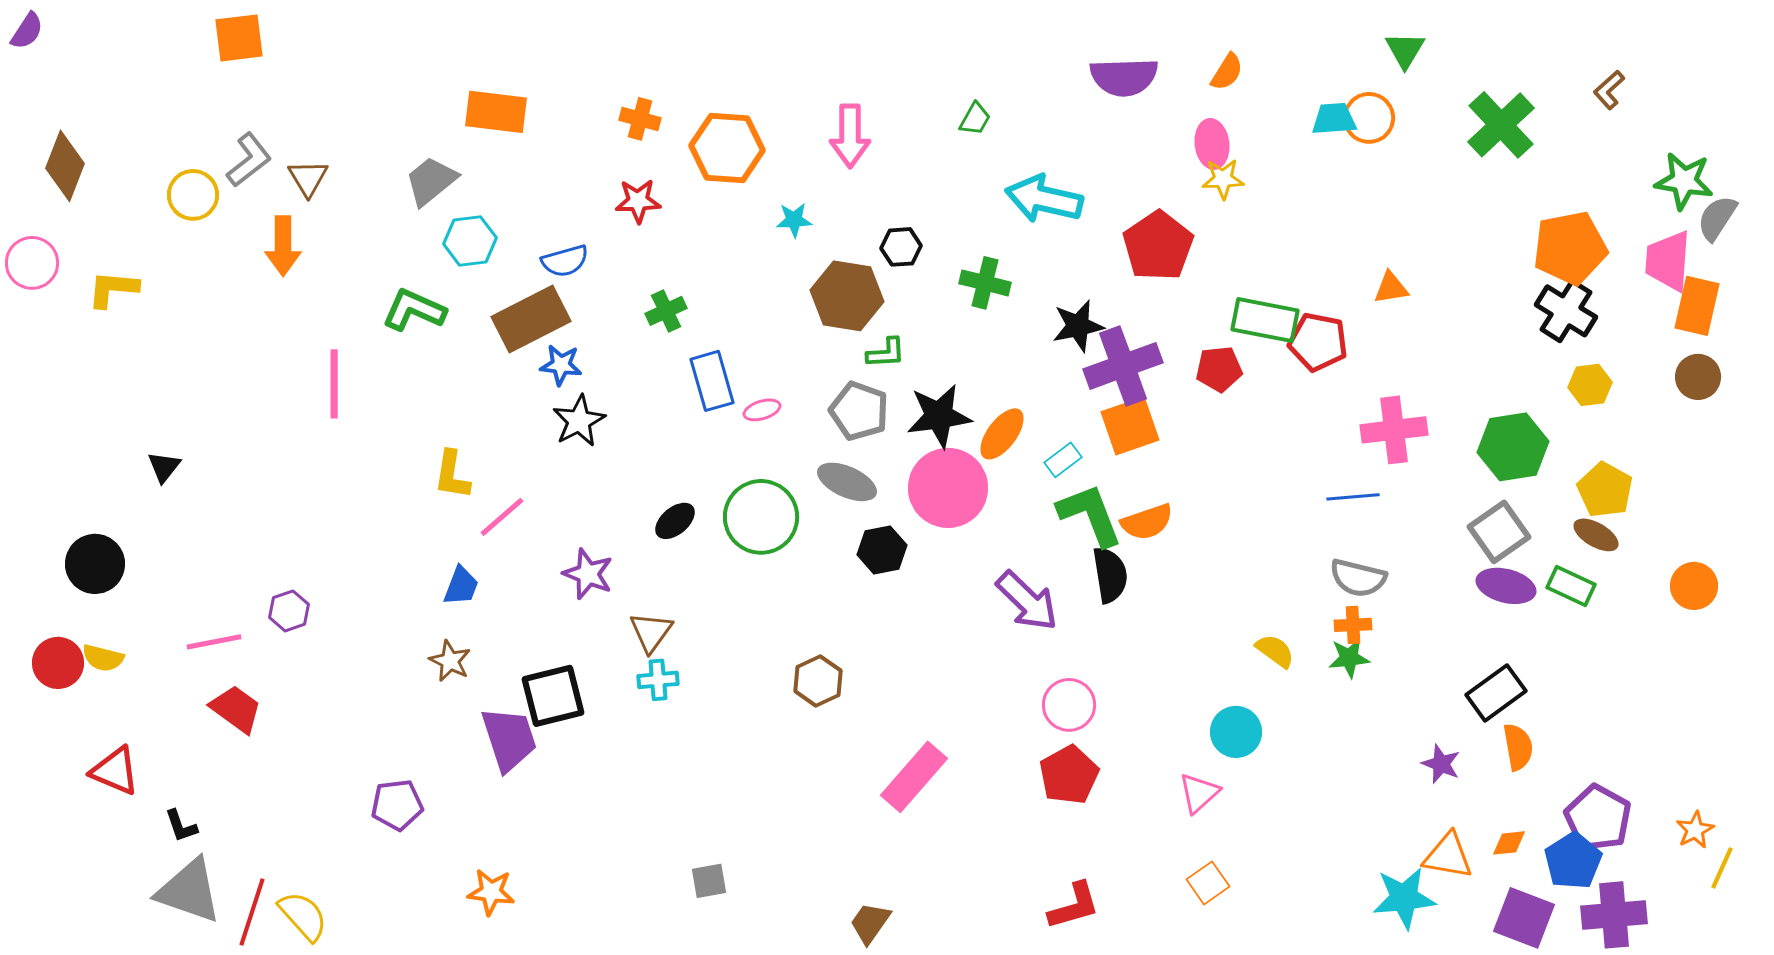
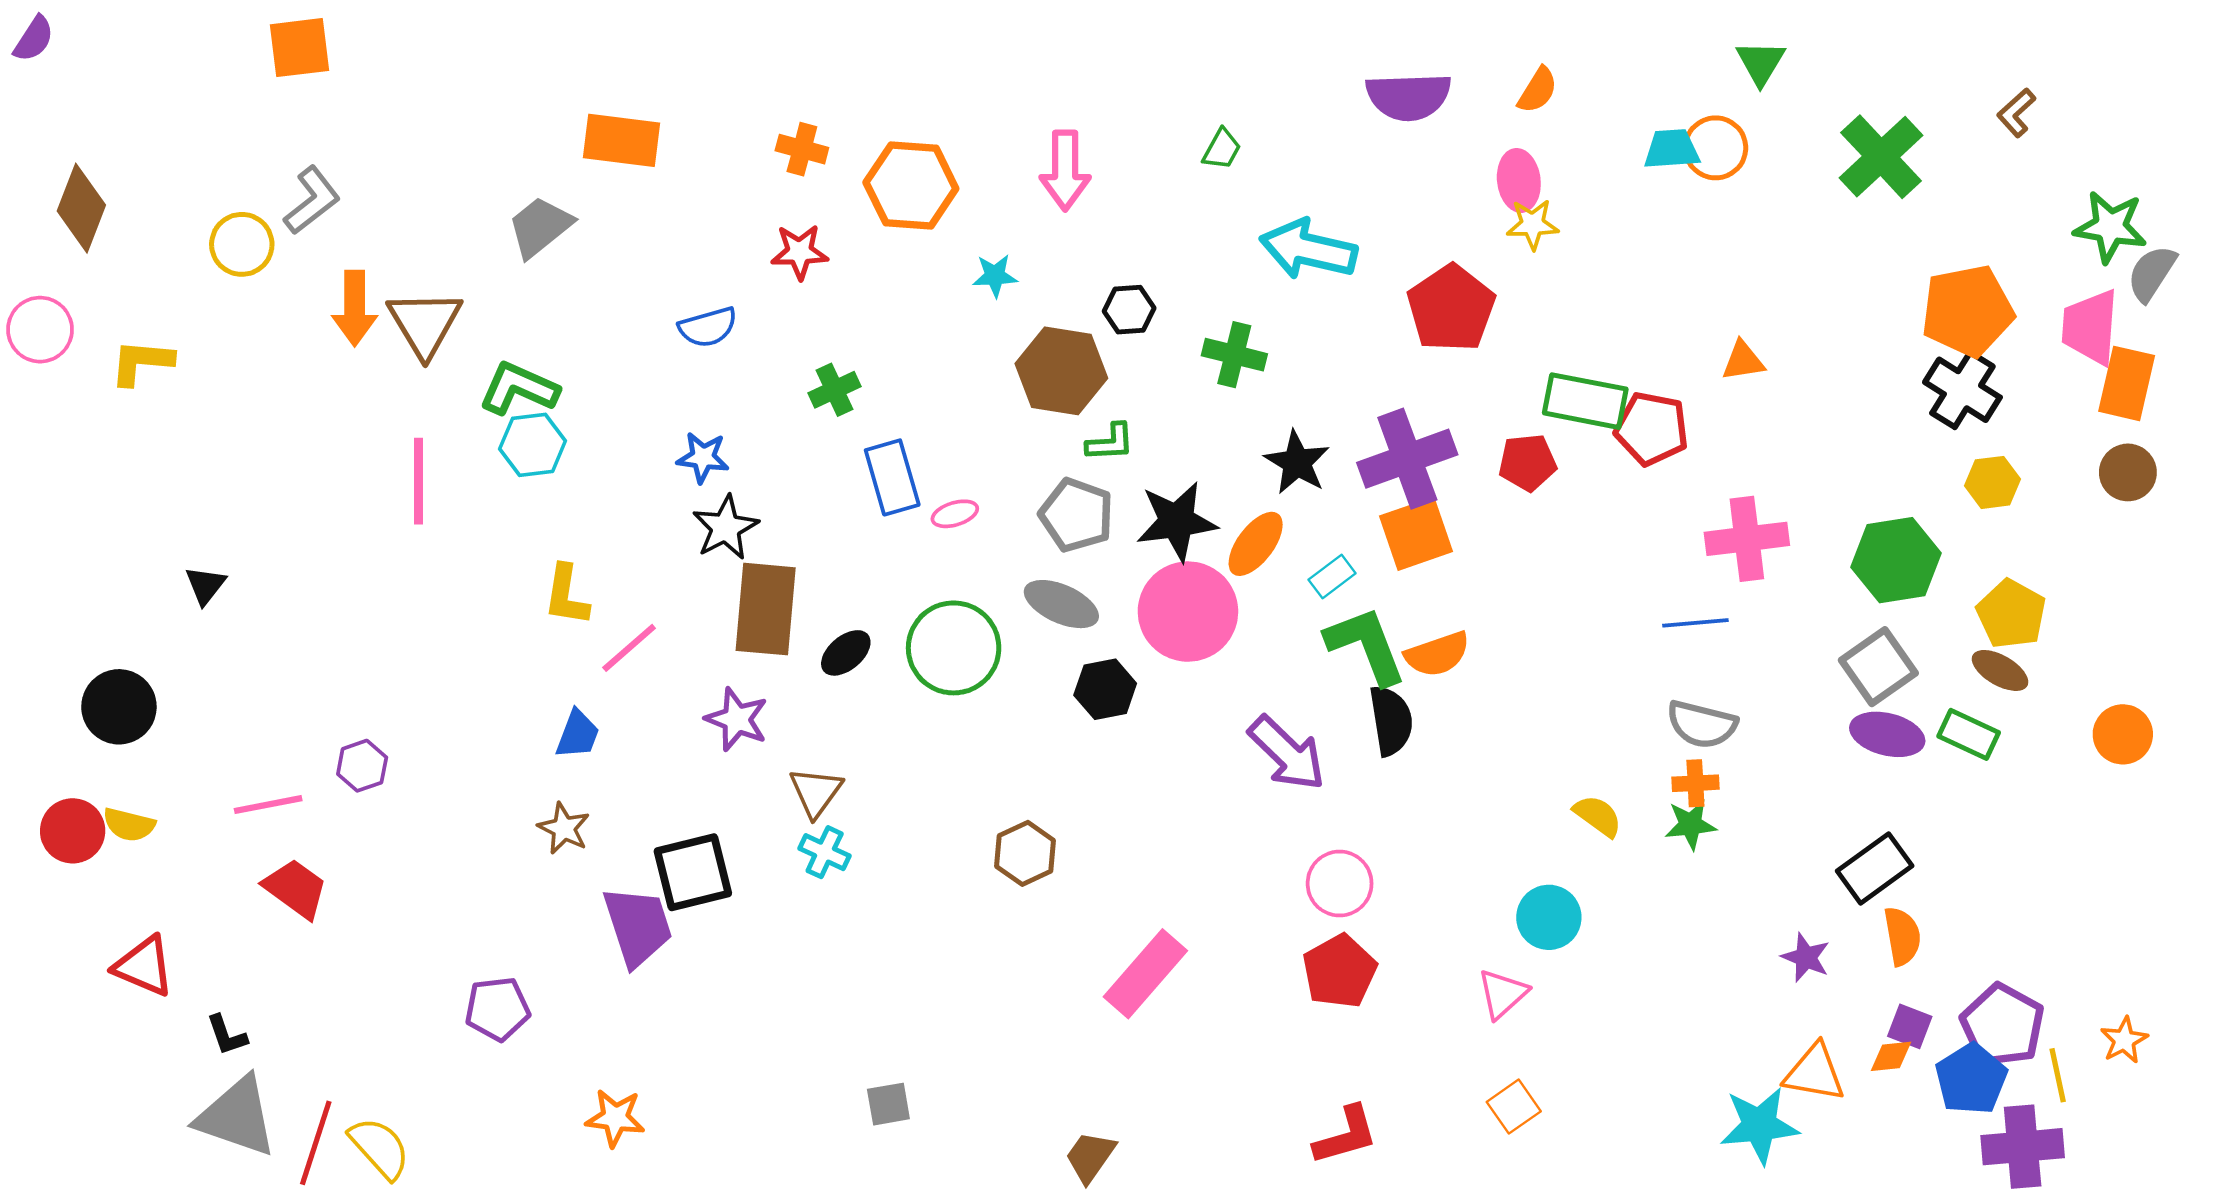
brown triangle: (308, 178) -> (425, 323), moved, size x1.5
cyan hexagon: (470, 241) -> (533, 445), moved
brown rectangle: (531, 319) -> (766, 609), moved, turned -58
black star: (1078, 326) -> (1297, 462), moved, turned -30
cyan cross: (658, 680) -> (825, 852), turned 30
yellow line: (1722, 868) -> (2058, 1075), moved, turned -36
purple square: (1524, 918) -> (1910, 1026), moved, size x0.6

